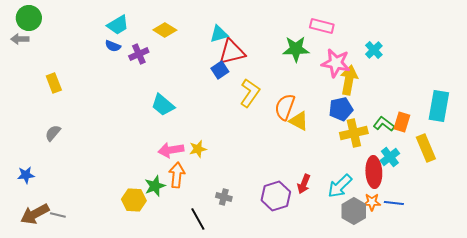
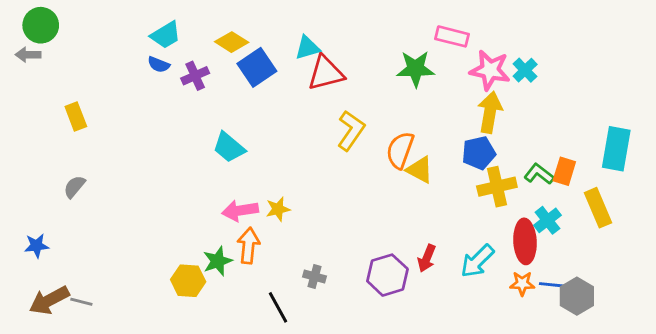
pink star: (336, 63) -> (490, 70), moved
blue square: (220, 70) -> (257, 67), moved, size x1.5
gray hexagon: (354, 211) -> (577, 296), moved

